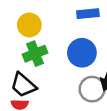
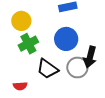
black trapezoid: (23, 85) -> (47, 69), moved

